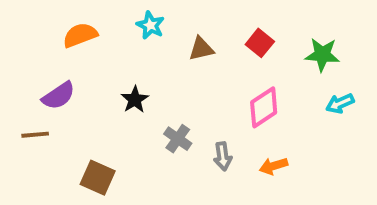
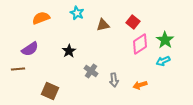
green star: (322, 55) -> (165, 40), moved, turned 30
cyan arrow: (340, 103) -> (163, 61), moved
pink diamond: (264, 107) -> (140, 44), moved

